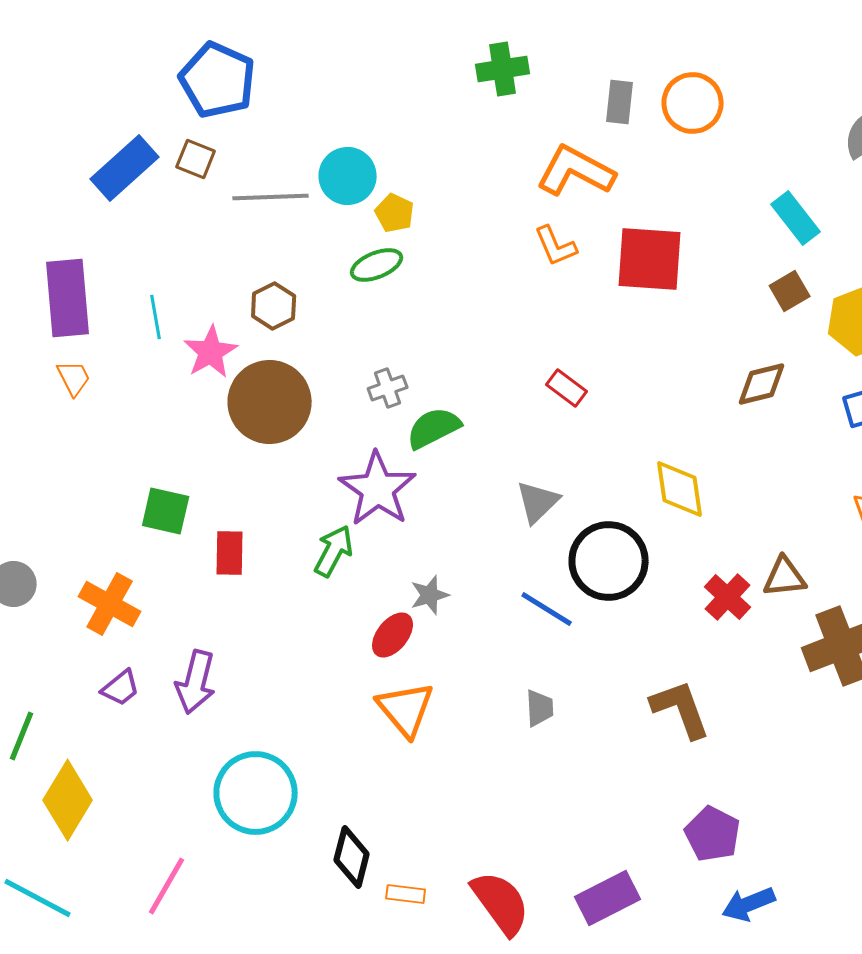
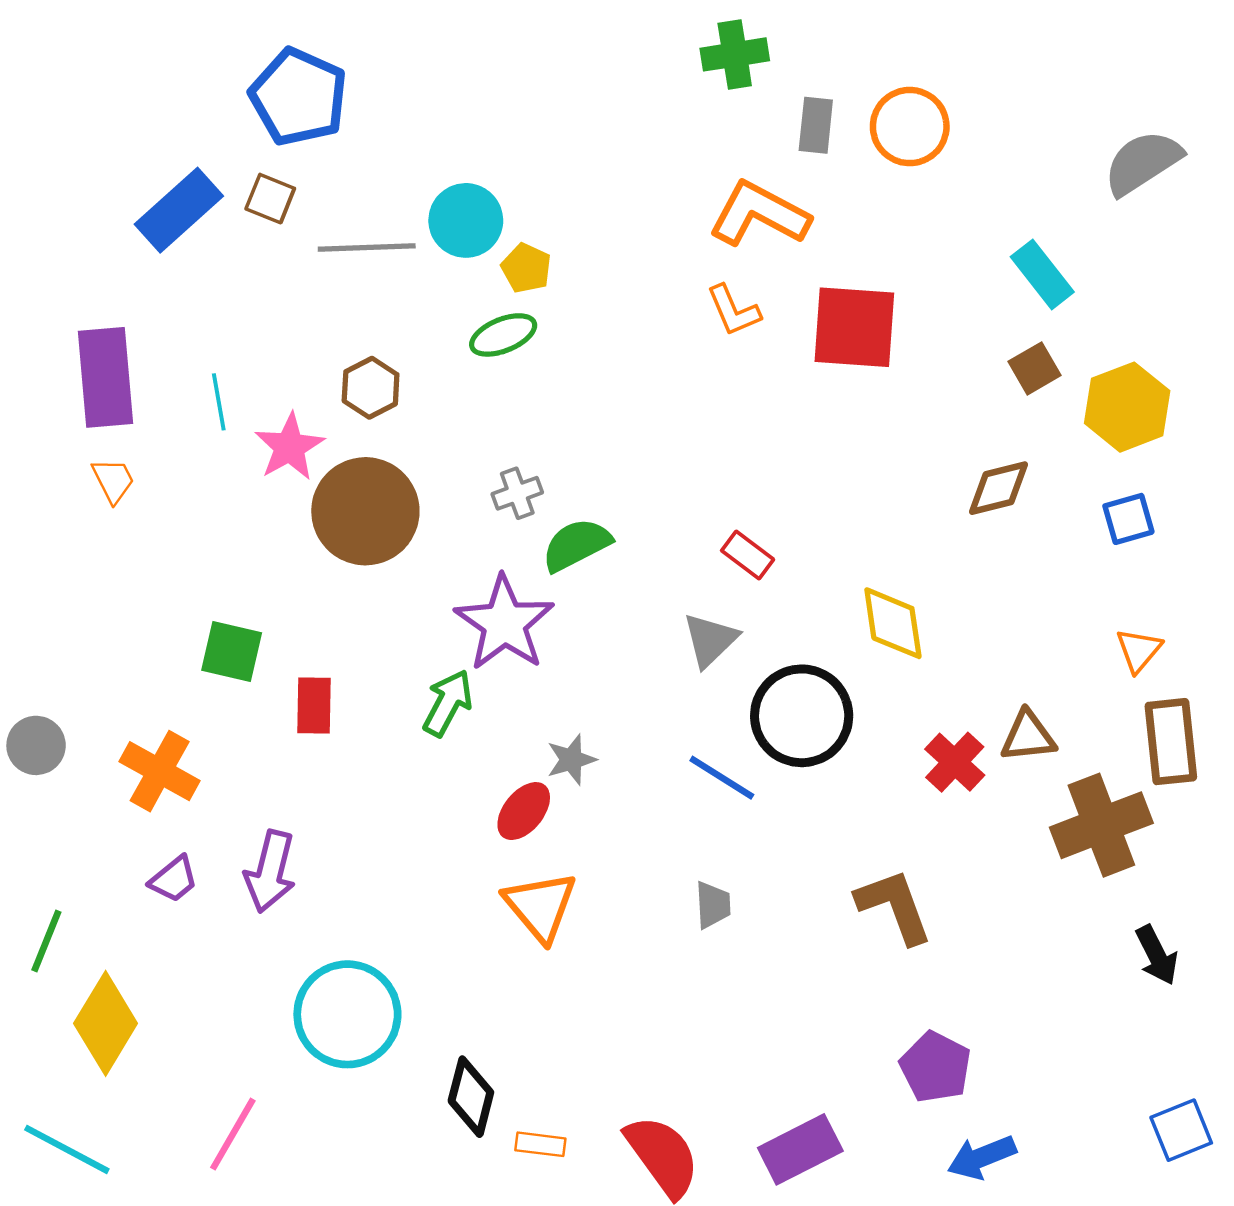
green cross: (503, 69) -> (735, 54), moved
red rectangle: (567, 388) -> (748, 555), moved

